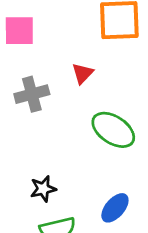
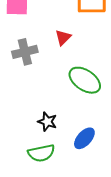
black star: (43, 189) -> (47, 122), moved, turned 30

